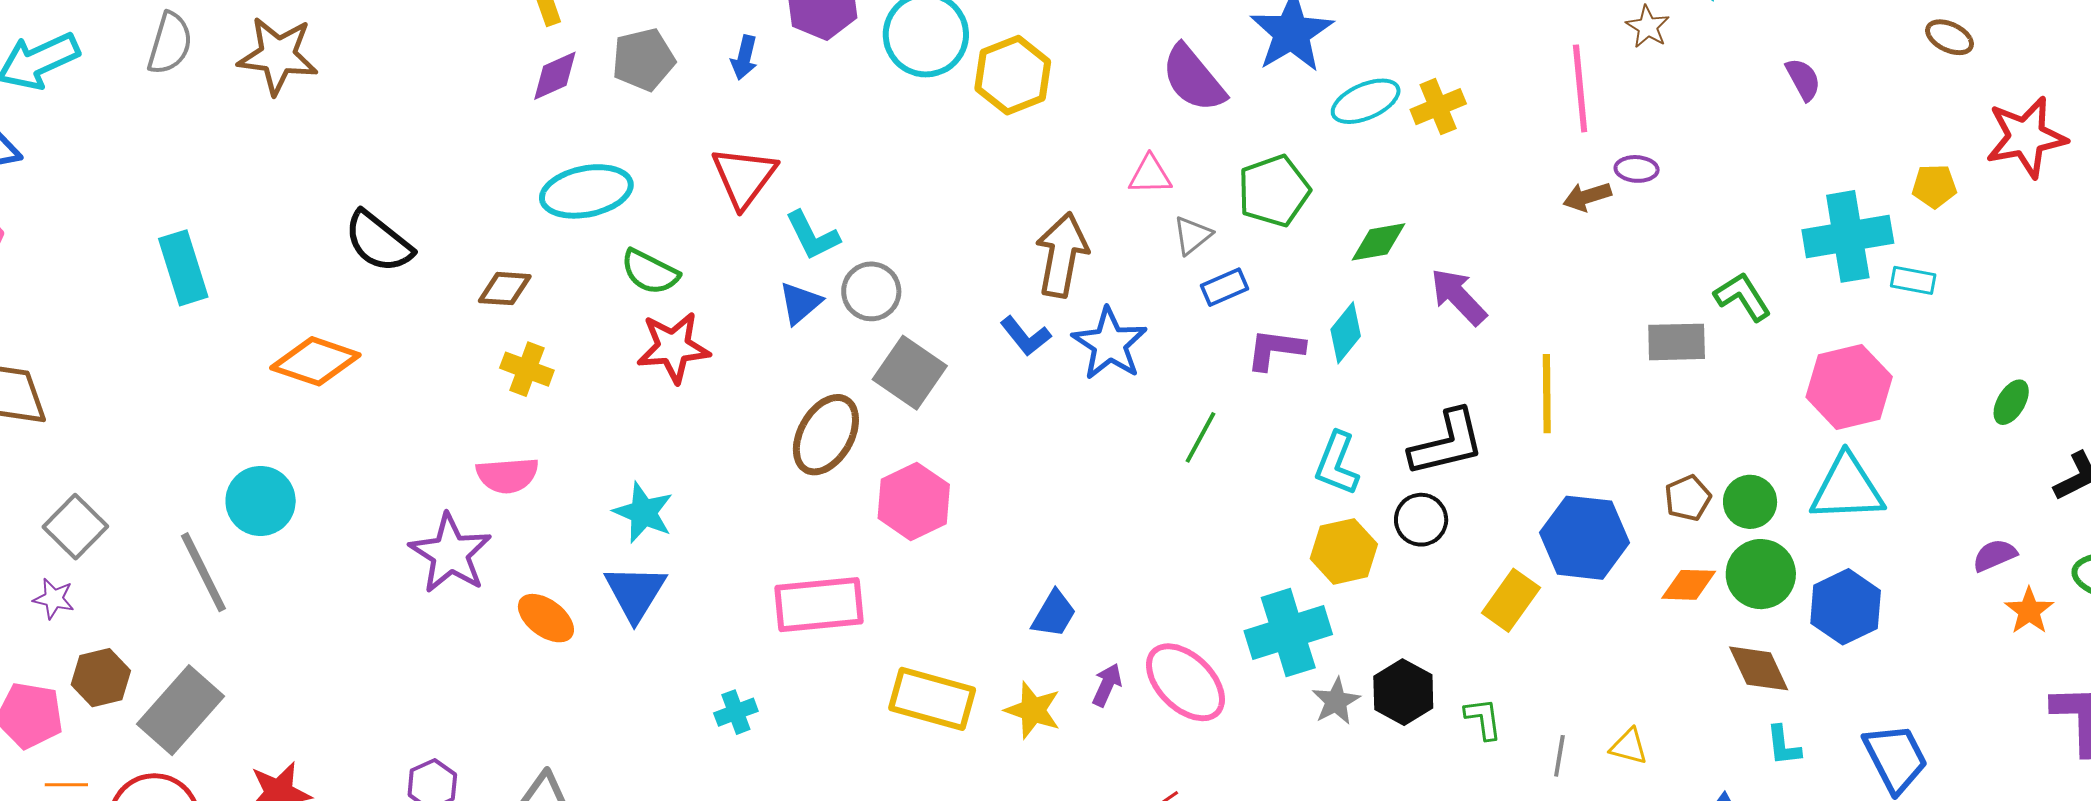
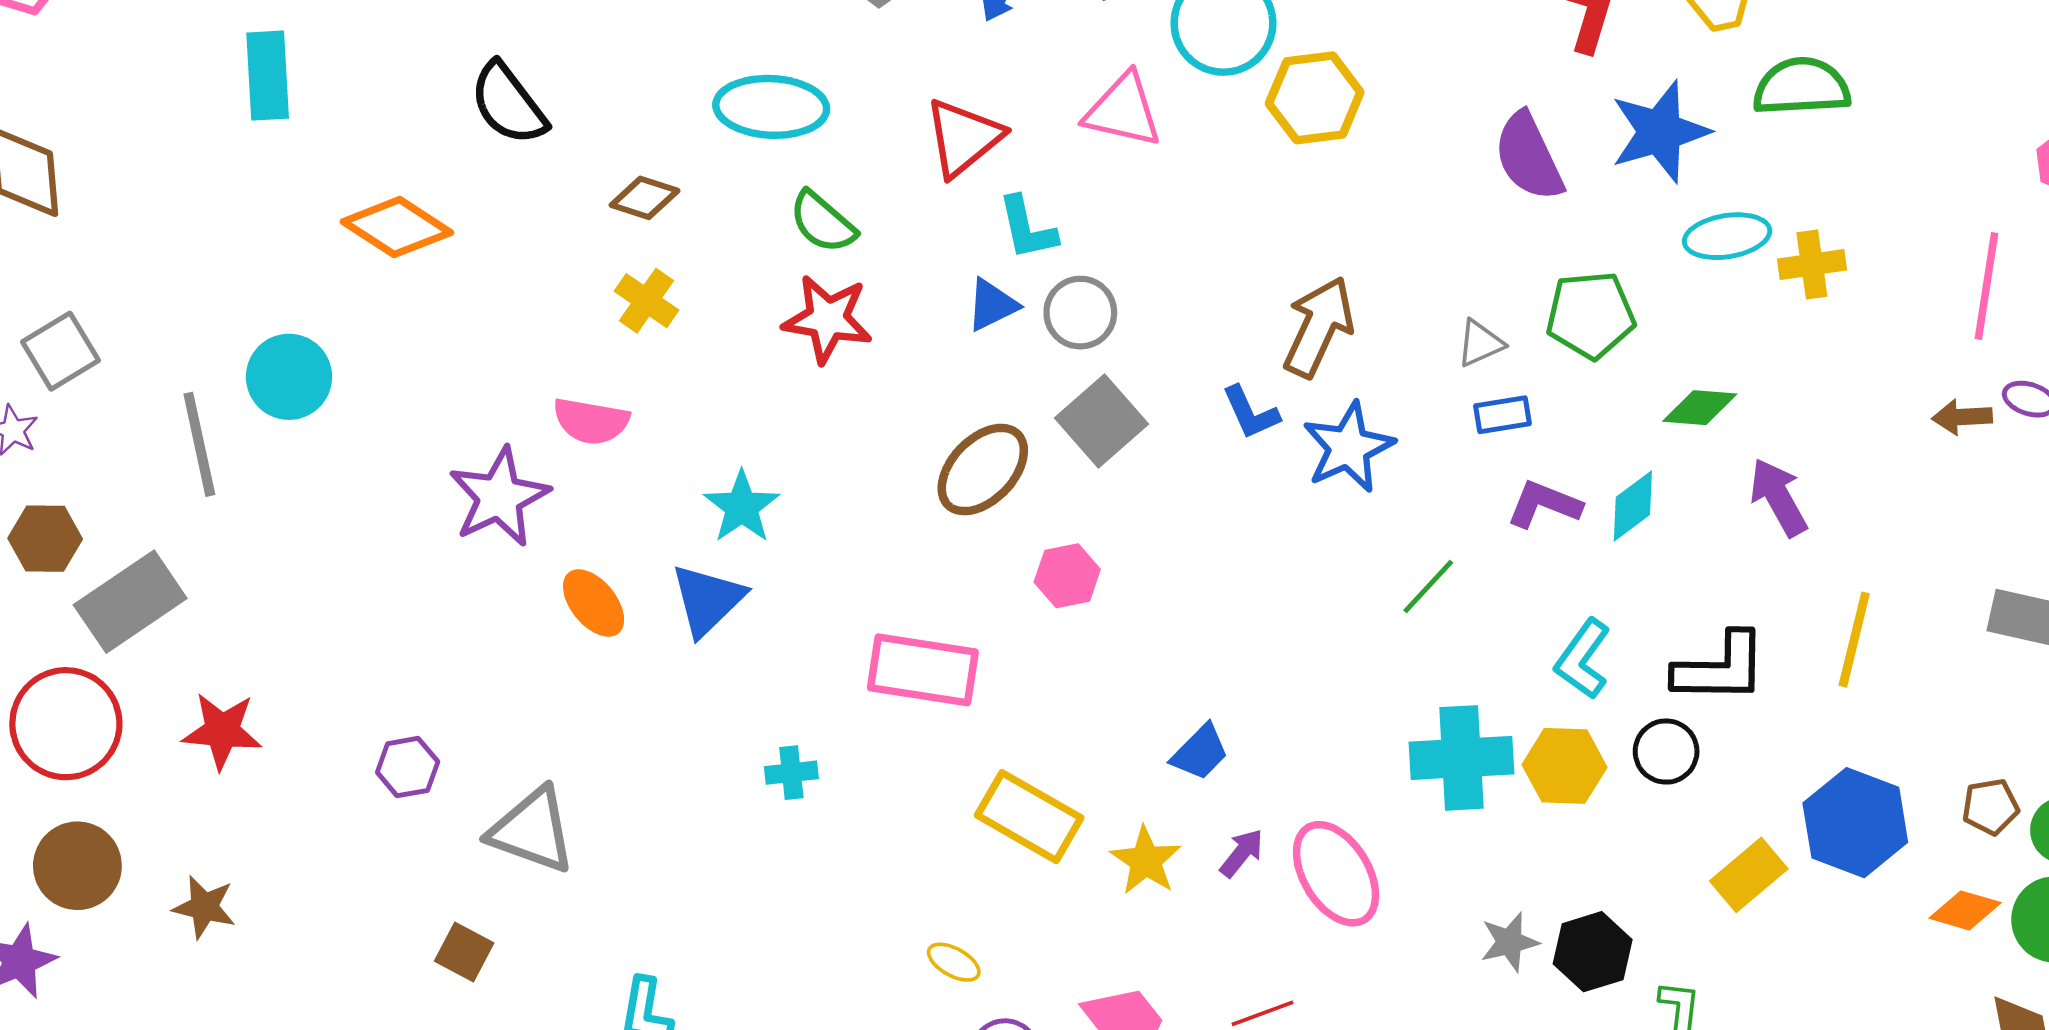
pink triangle: (1150, 175) -> (1123, 111), moved, size x1.5
pink hexagon: (914, 501) -> (1067, 576), size x0.7
cyan cross: (1288, 633) -> (1461, 758), moved

